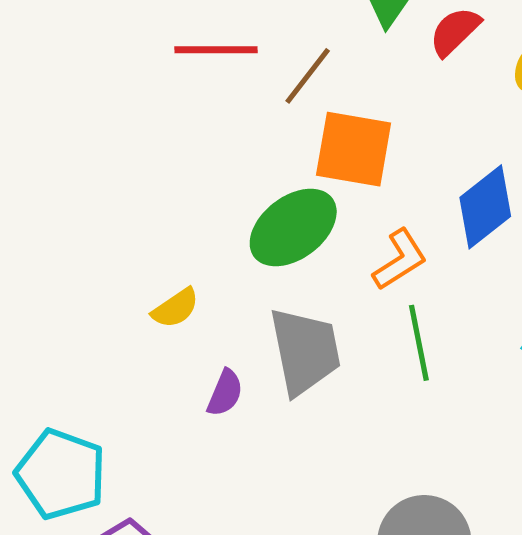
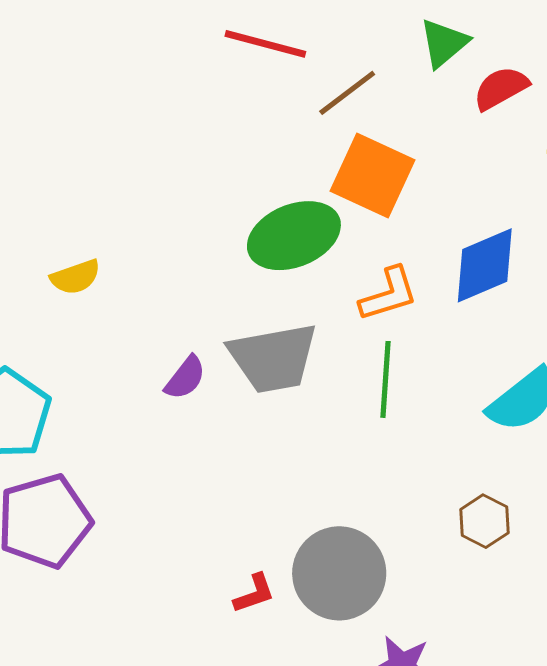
yellow semicircle: (175, 308) -> (75, 277), moved
gray trapezoid: (305, 351) -> (273, 358), turned 76

